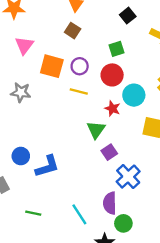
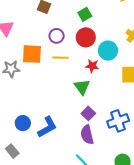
orange square: (52, 66) -> (32, 54), moved
purple square: (109, 152) -> (88, 113), moved
blue cross: (128, 177) -> (118, 121), turned 35
purple semicircle: (110, 203) -> (87, 135), moved

